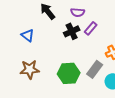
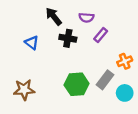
black cross: (72, 31) -> (68, 38), moved, turned 35
brown star: (30, 69) -> (24, 90), moved

